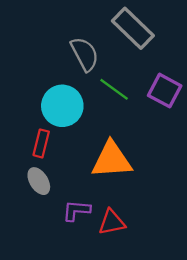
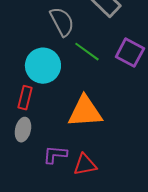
gray ellipse: (39, 181) -> (23, 130), turned 45

